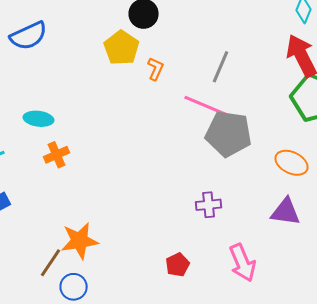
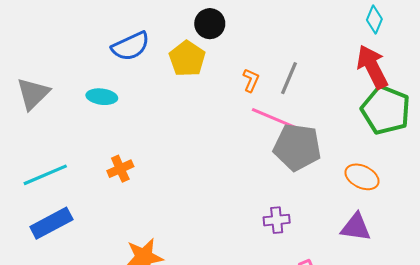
blue semicircle: (29, 36) -> (131, 46), moved
orange L-shape: (156, 69) -> (251, 80), moved
cyan ellipse: (39, 119) -> (102, 97), moved

